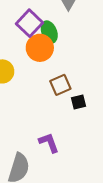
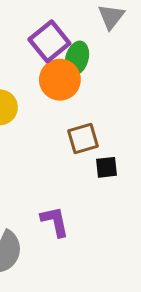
green ellipse: (49, 32) -> (77, 58), turned 30

